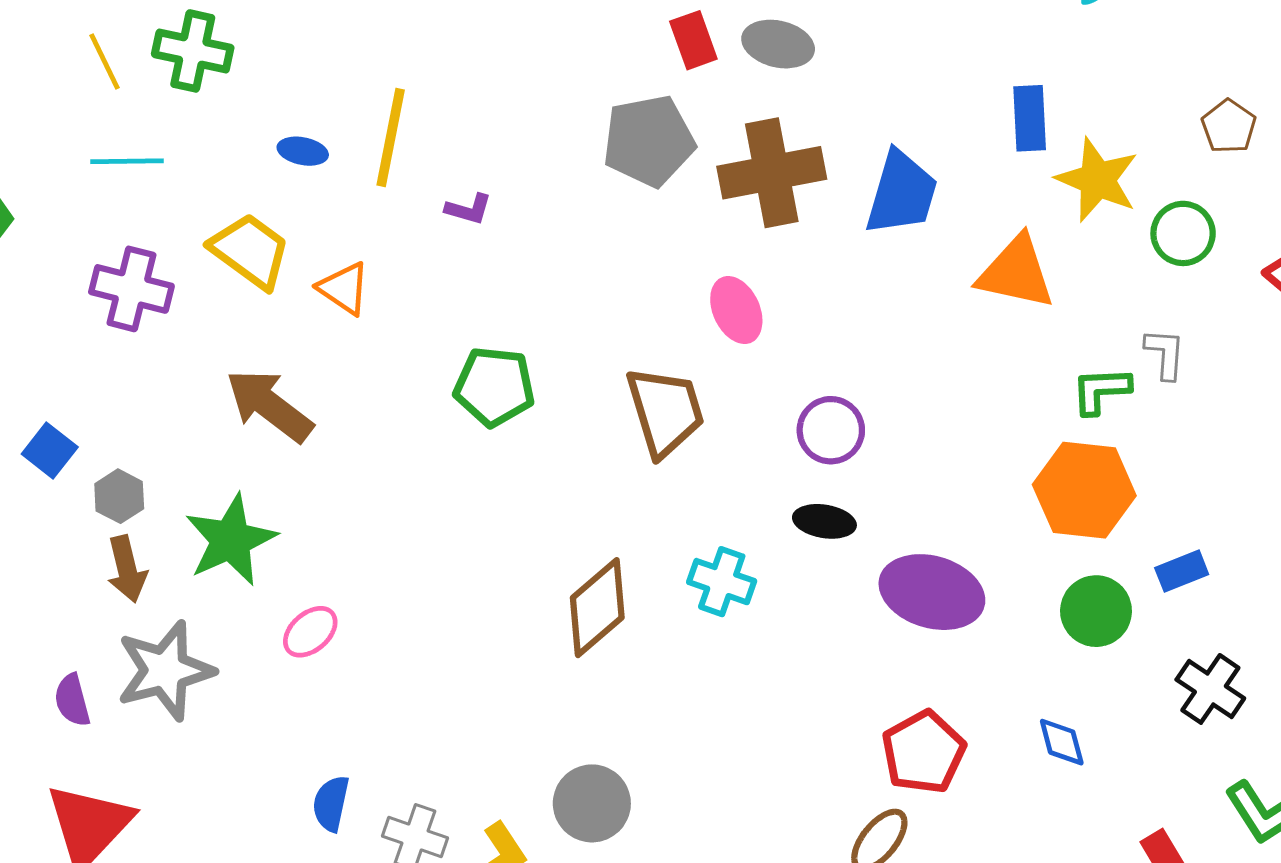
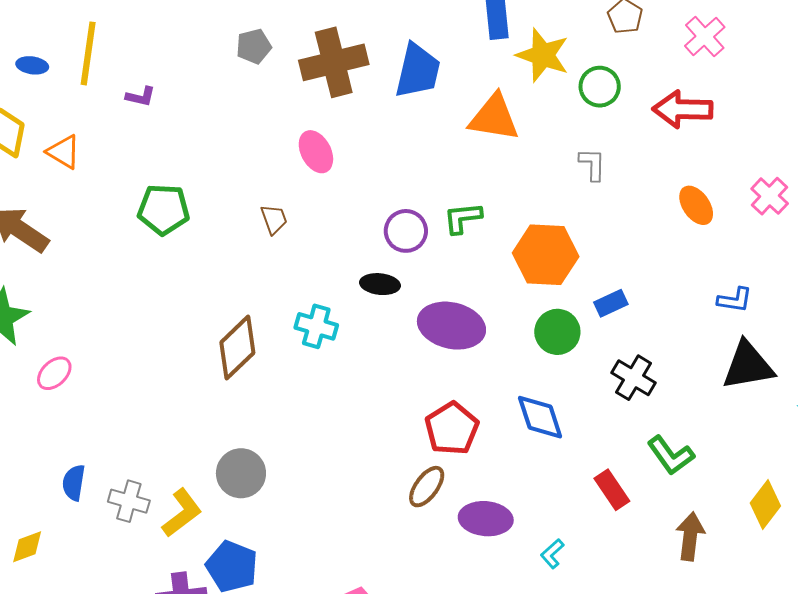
gray pentagon: (649, 141) -> (254, 46), size x0.6
green L-shape: (1101, 390) -> (463, 218), moved
brown trapezoid: (665, 411) -> (274, 219), size x0.5
purple circle: (831, 430) -> (406, 231), moved
blue diamond: (1062, 742) -> (540, 417), size x1.5

